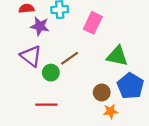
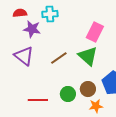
pink rectangle: (93, 23) -> (95, 32), moved
green triangle: (117, 56) -> (88, 56), moved, turned 30
green circle: (51, 73) -> (68, 94), moved

